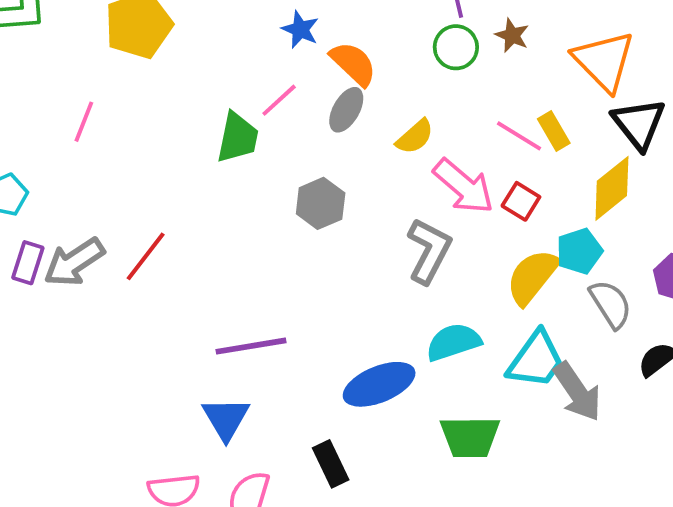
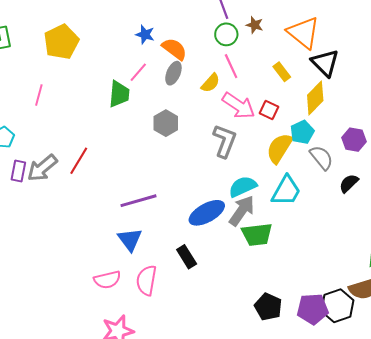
pink line: (519, 136) -> (231, 66), moved, turned 40
gray arrow: (577, 392) -> (242, 211), moved, turned -104

